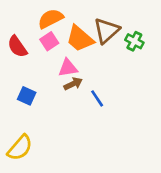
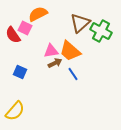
orange trapezoid: (80, 39) -> (70, 51), moved
pink square: (49, 41) -> (25, 28), moved, turned -32
green cross: (134, 41) -> (101, 31), size x1.5

